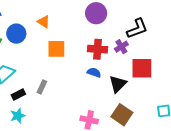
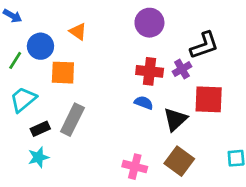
orange square: (56, 49) -> (63, 73), moved
gray rectangle: (42, 87) -> (72, 120), size x1.6

